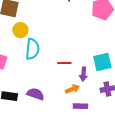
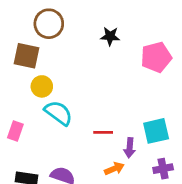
cyan semicircle: (32, 49) -> (59, 113), turned -60

